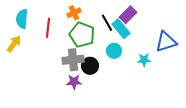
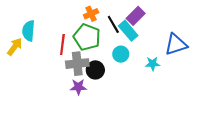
orange cross: (74, 13) -> (91, 14), moved
cyan semicircle: (22, 19) -> (29, 31), moved
red line: (48, 28) -> (62, 45), moved

